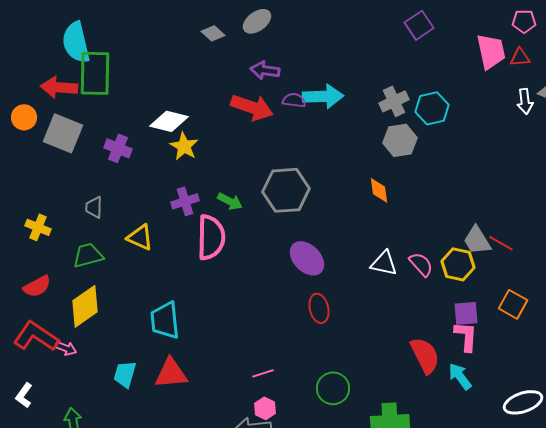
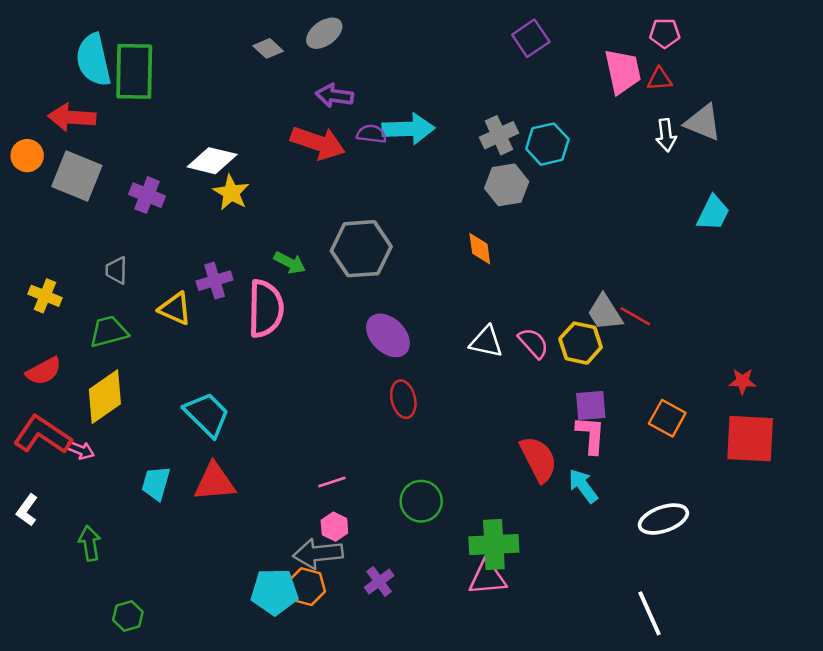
green rectangle: (95, 73) -> (134, 71), moved
purple cross: (185, 201) -> (215, 281), moved
orange square: (513, 304) -> (667, 418), moved
cyan trapezoid: (165, 320) -> (207, 414), turned 141

